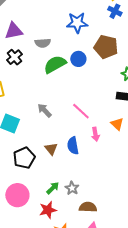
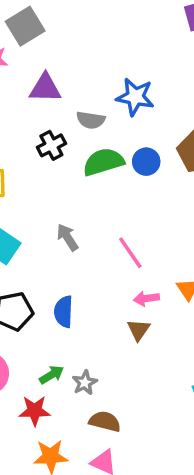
blue star: (77, 23) -> (135, 97), moved
black cross: (14, 57) -> (51, 145), moved
pink arrow: (95, 134) -> (146, 298), turned 80
blue semicircle: (73, 146) -> (64, 312), moved
brown triangle: (51, 149) -> (139, 330), moved

